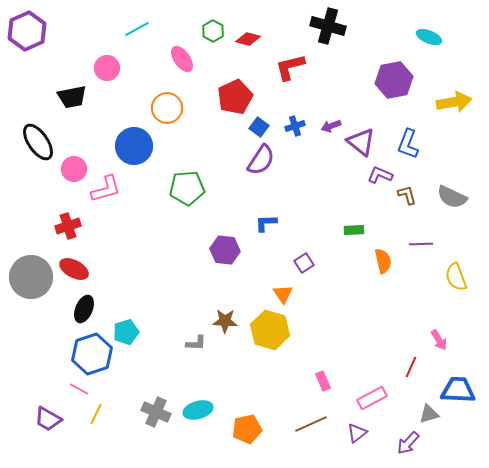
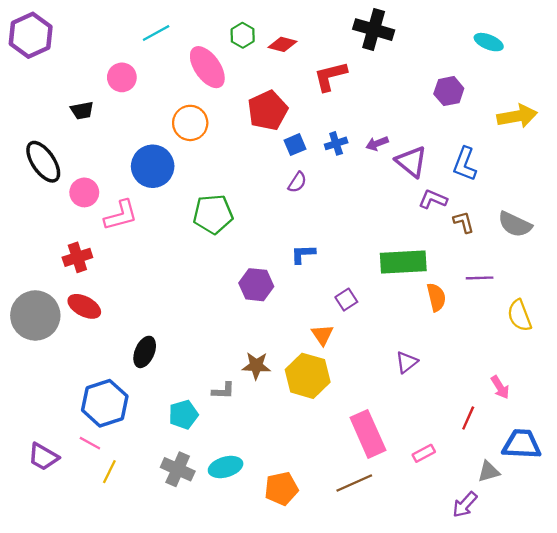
pink ellipse: (182, 59) -> (207, 67), size x1.4
purple hexagon: (394, 80) -> (449, 91), size x0.7
black trapezoid: (72, 97) -> (82, 110), size x0.7
blue square: (259, 127) -> (295, 145), turned 30
purple semicircle: (261, 160) -> (297, 182), size x0.6
green rectangle: (354, 230) -> (403, 262), size x2.0
black ellipse: (84, 309) -> (145, 352), moved
cyan pentagon: (126, 332) -> (183, 415), moved
pink rectangle: (323, 381) -> (368, 434), size x2.0
pink rectangle: (372, 398) -> (424, 453), size x0.7
purple trapezoid: (48, 419) -> (43, 457), moved
purple triangle: (357, 433) -> (407, 362), moved

